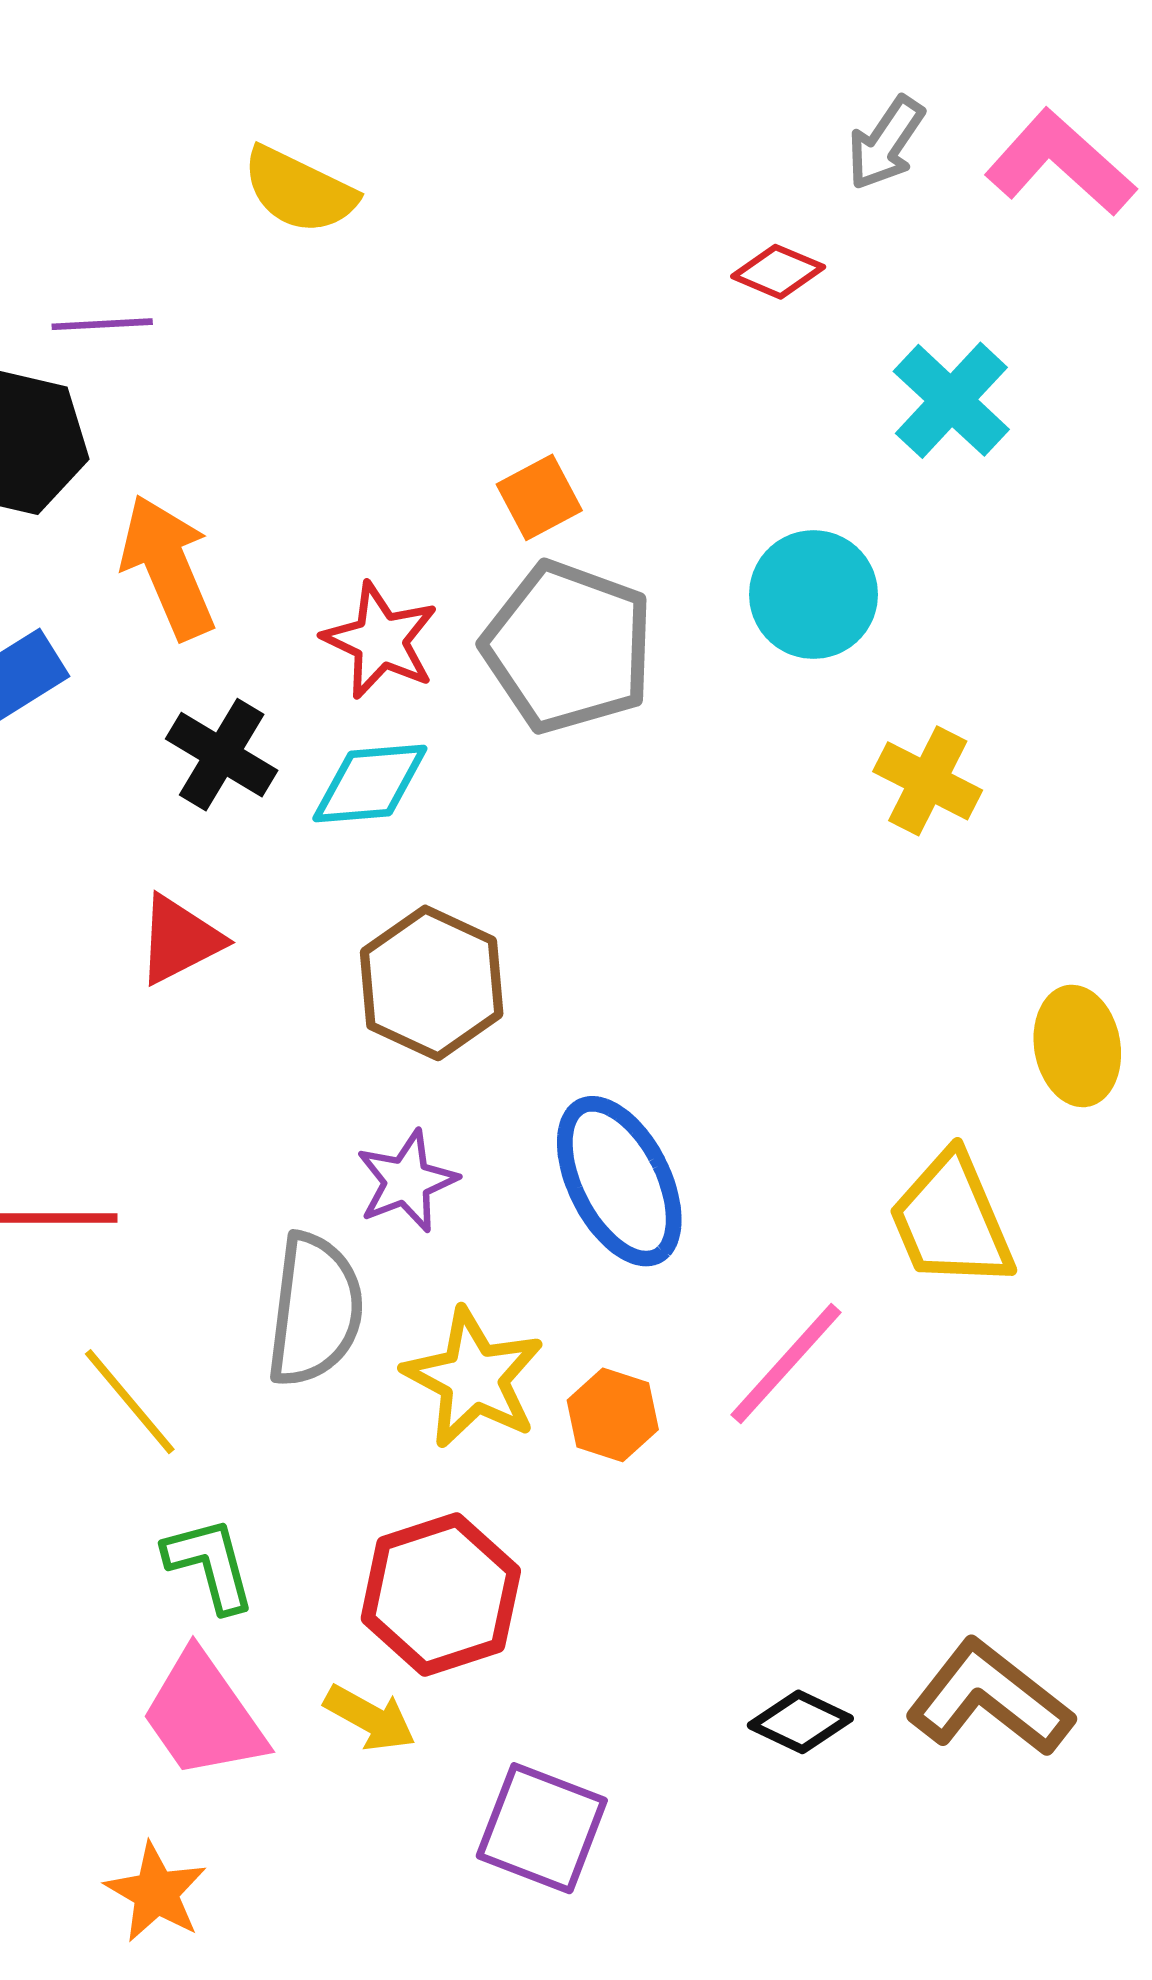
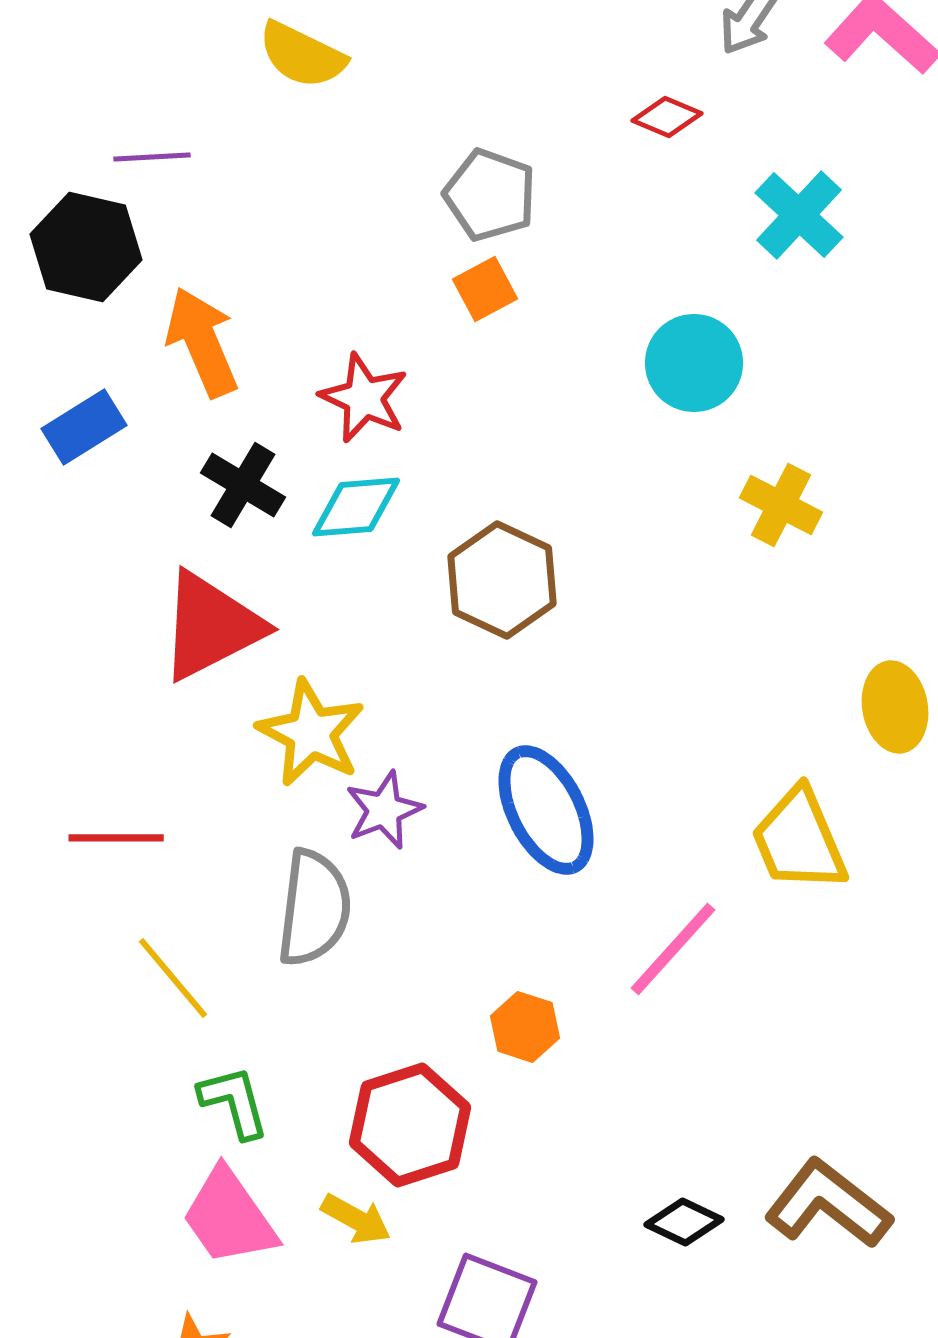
gray pentagon: (568, 647) -> (490, 195), moved, size x0.7
red triangle: (180, 940) -> (211, 626), size x1.6
brown hexagon: (432, 983) -> (502, 580), moved
yellow star: (474, 1378) -> (311, 733), moved
orange hexagon: (613, 1415) -> (525, 1027), moved

